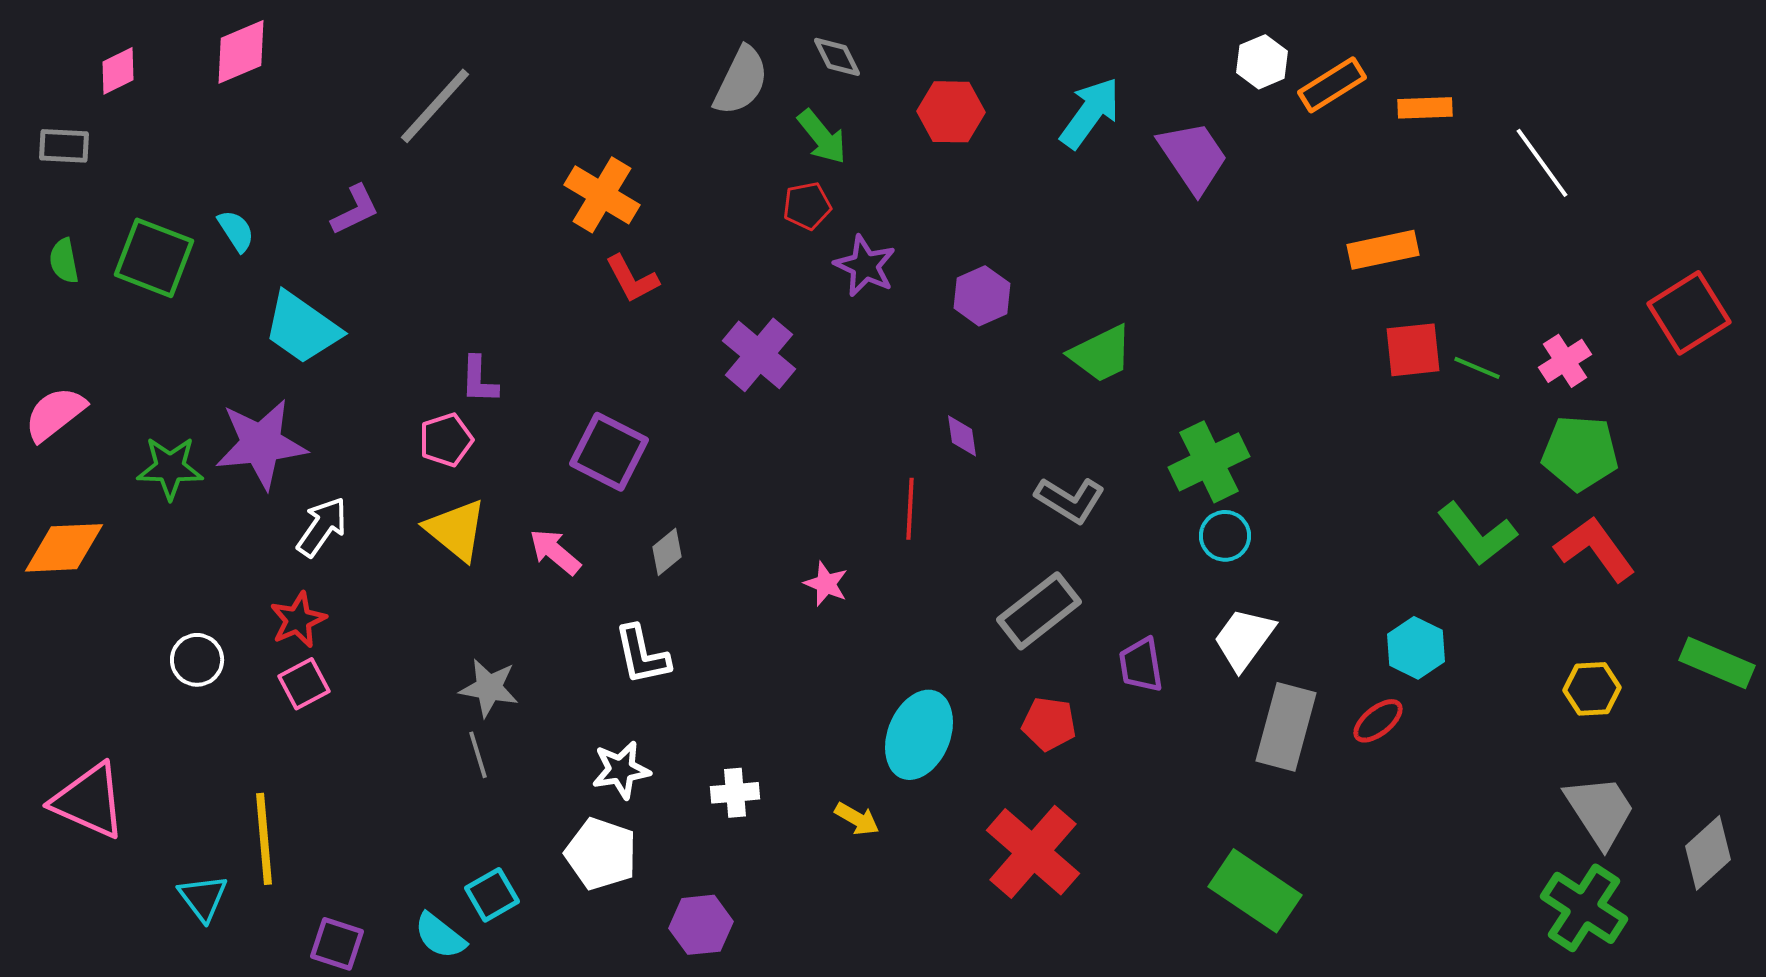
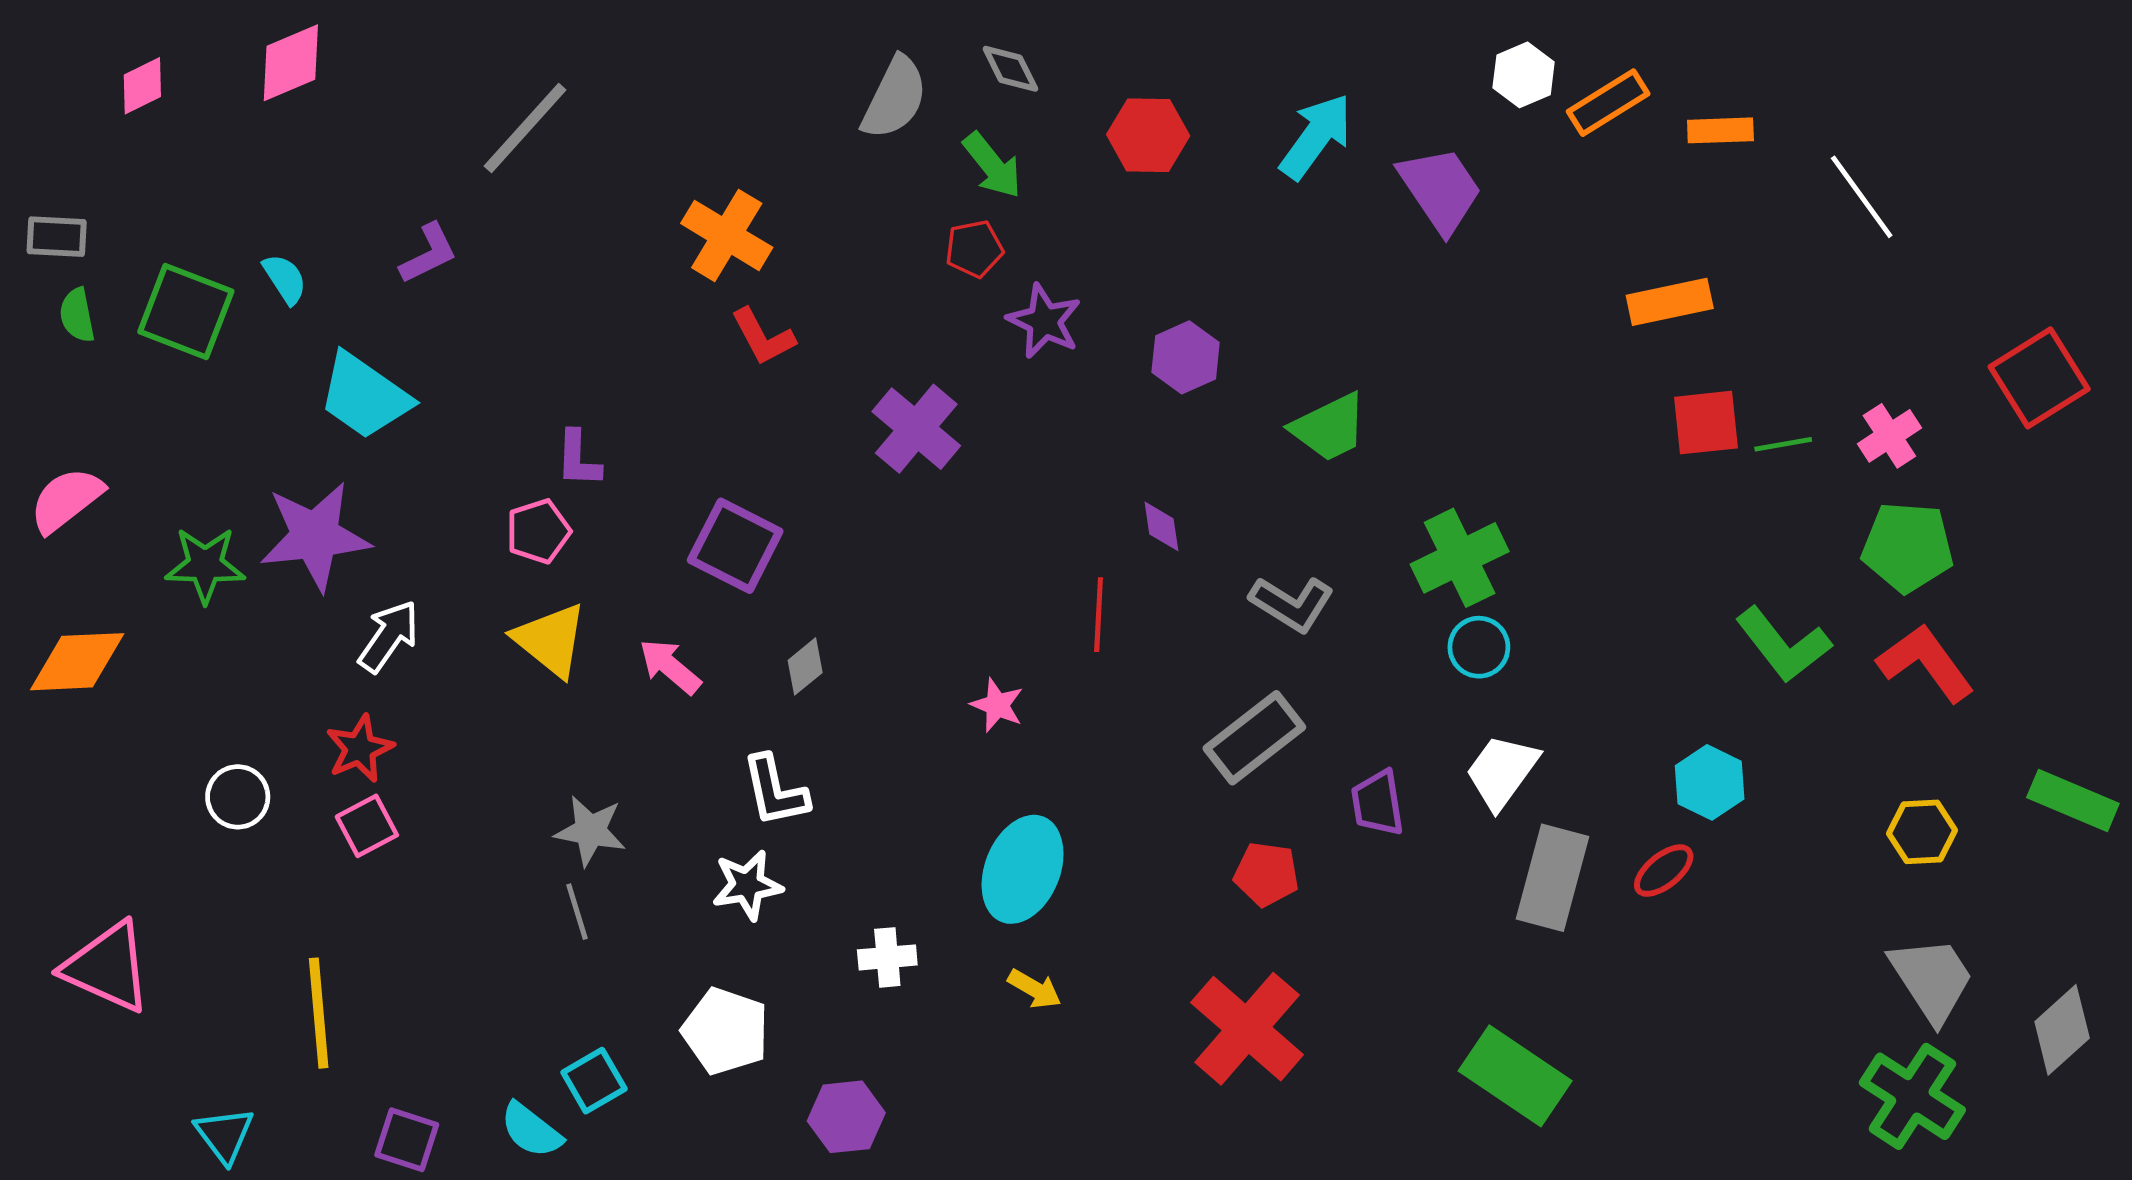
gray rectangle: (64, 146) -> (57, 237), moved
green line: (1477, 368) -> (1783, 444), turned -33
cyan ellipse: (919, 735) -> (1023, 869), moved
white star: (621, 770) -> (747, 885), moved
cyan triangle: (203, 898) -> (224, 1135), moved

